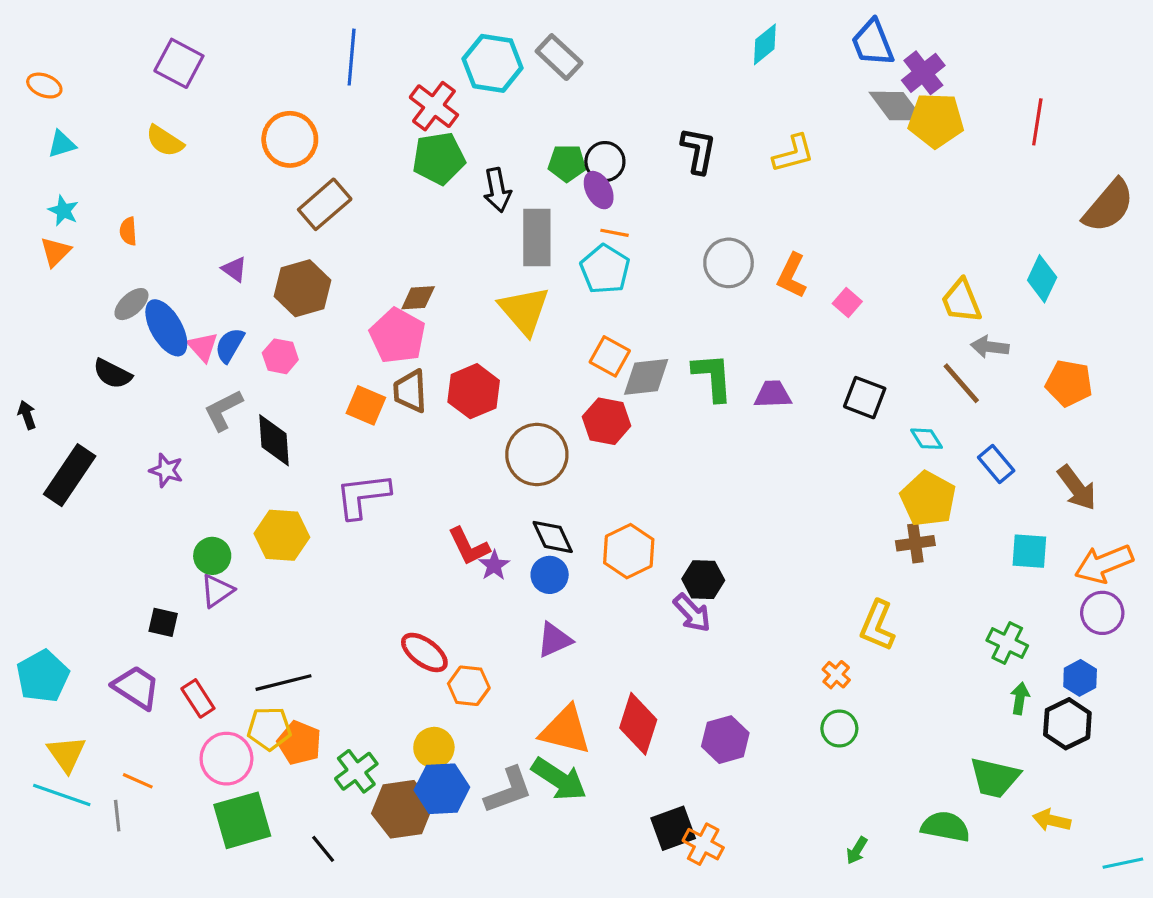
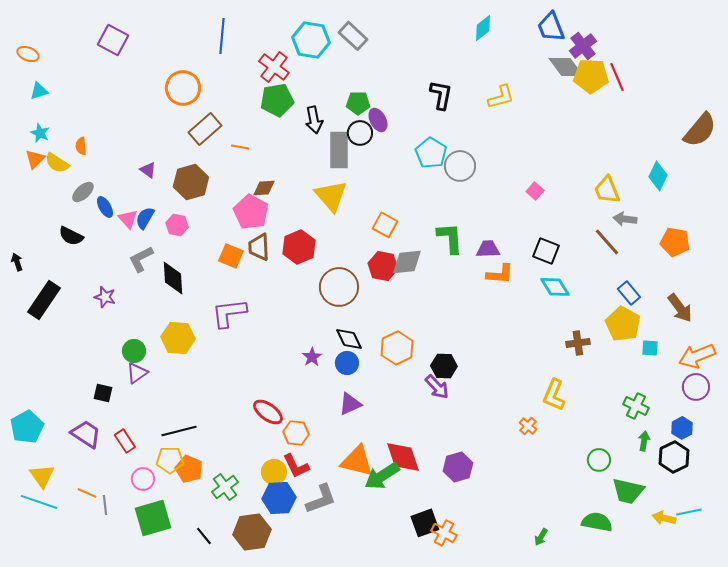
red line: (1037, 122) -> (617, 77), moved, turned -32
yellow semicircle: (165, 141) -> (57, 163), moved
black circle: (605, 162) -> (360, 133), moved
orange line: (614, 233) -> (240, 147), moved
cyan pentagon: (605, 269) -> (431, 153), moved
orange L-shape: (792, 276) -> (500, 274), moved, turned -112
blue ellipse: (166, 328) -> (105, 207), size x0.6
gray diamond: (646, 377) -> (407, 262), moved
cyan diamond: (926, 439) -> (555, 287), moved, size x1.4
yellow pentagon: (928, 499) -> (623, 324), moved
red L-shape: (469, 546) -> (296, 466), moved
cyan square: (1029, 551) -> (650, 348), size x0.7
red diamond: (638, 724) -> (403, 457), turned -36
green circle: (839, 729) -> (599, 460), moved
pink circle: (226, 759) -> (143, 479), size x0.7
green arrow: (559, 779) -> (382, 476), moved, turned 114
brown hexagon: (402, 809) -> (252, 532), moved
gray line: (117, 816) -> (105, 505), moved
cyan line: (1123, 863) -> (689, 512), moved

